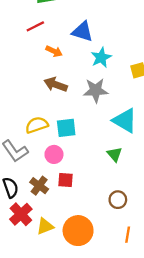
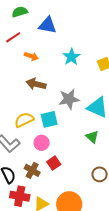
blue triangle: (82, 32) -> (48, 25), moved
gray star: (96, 90) -> (69, 99), moved
red square: (66, 180) -> (54, 163), turned -32
red cross: (21, 214) -> (20, 196), turned -30

